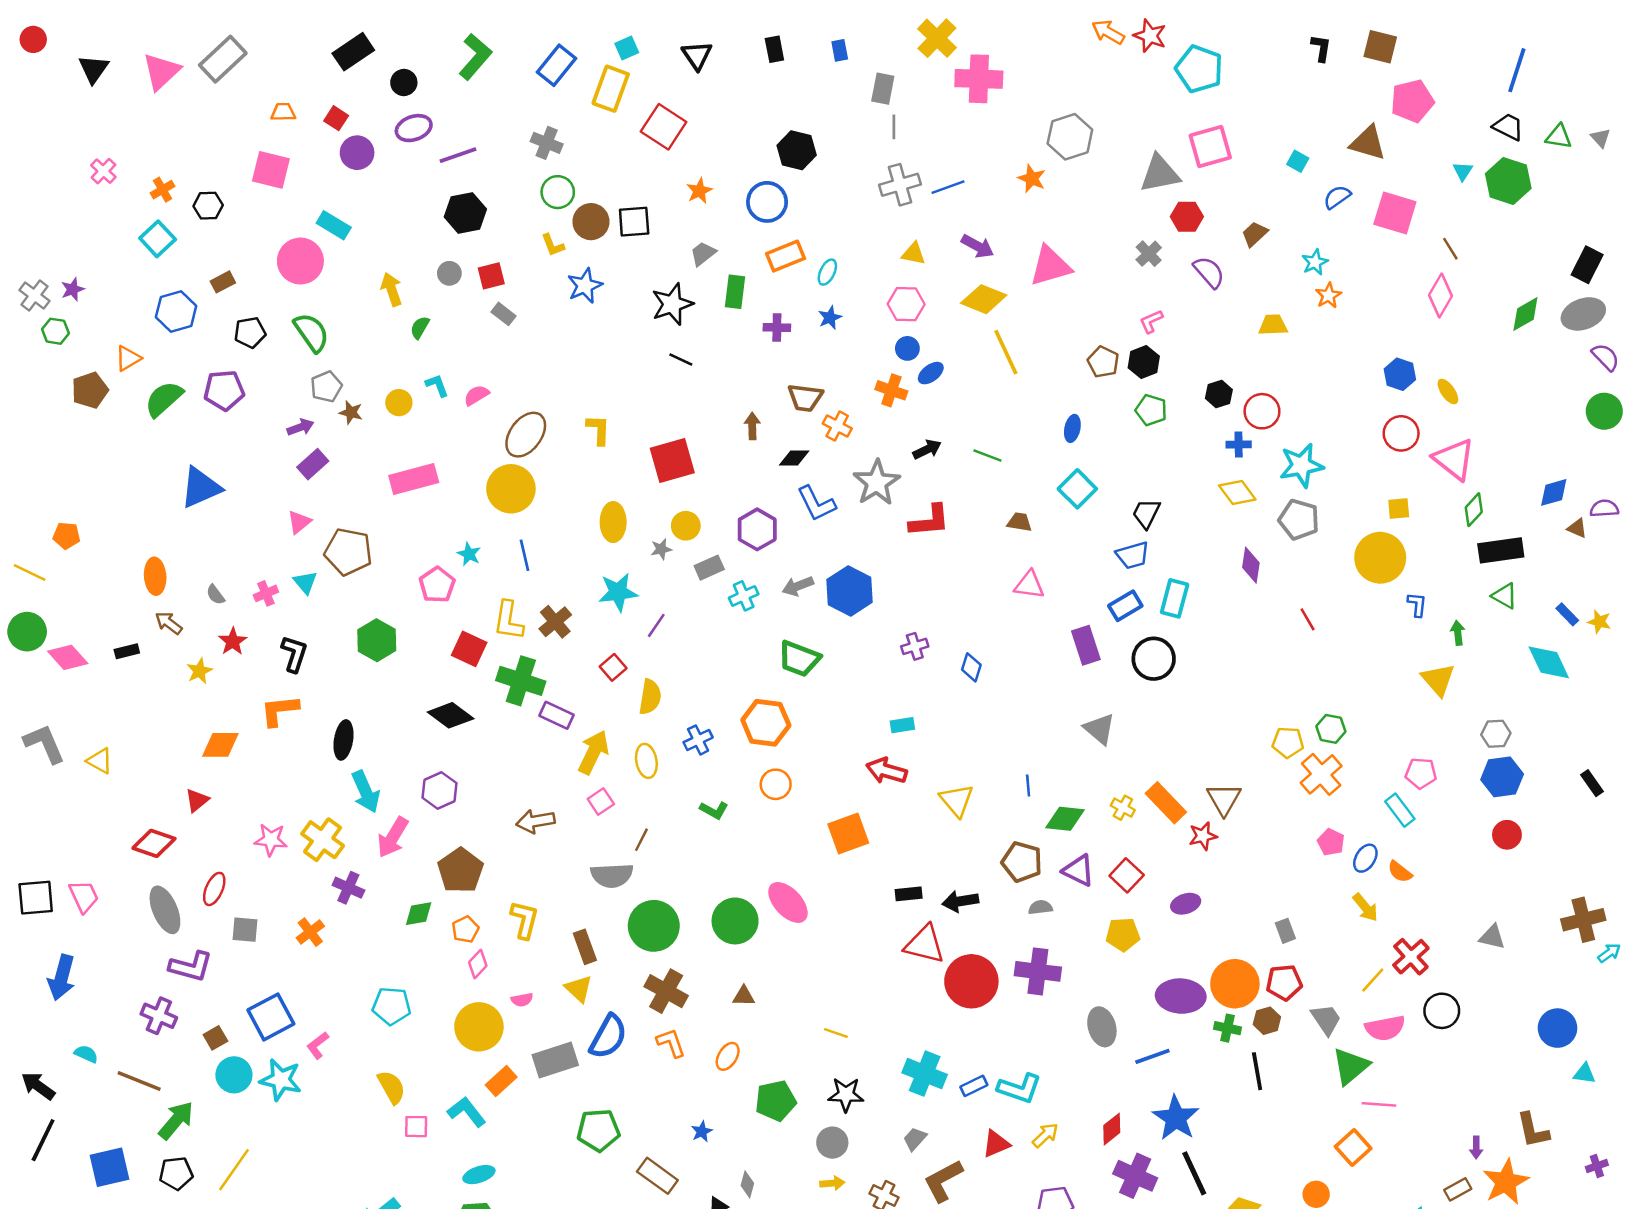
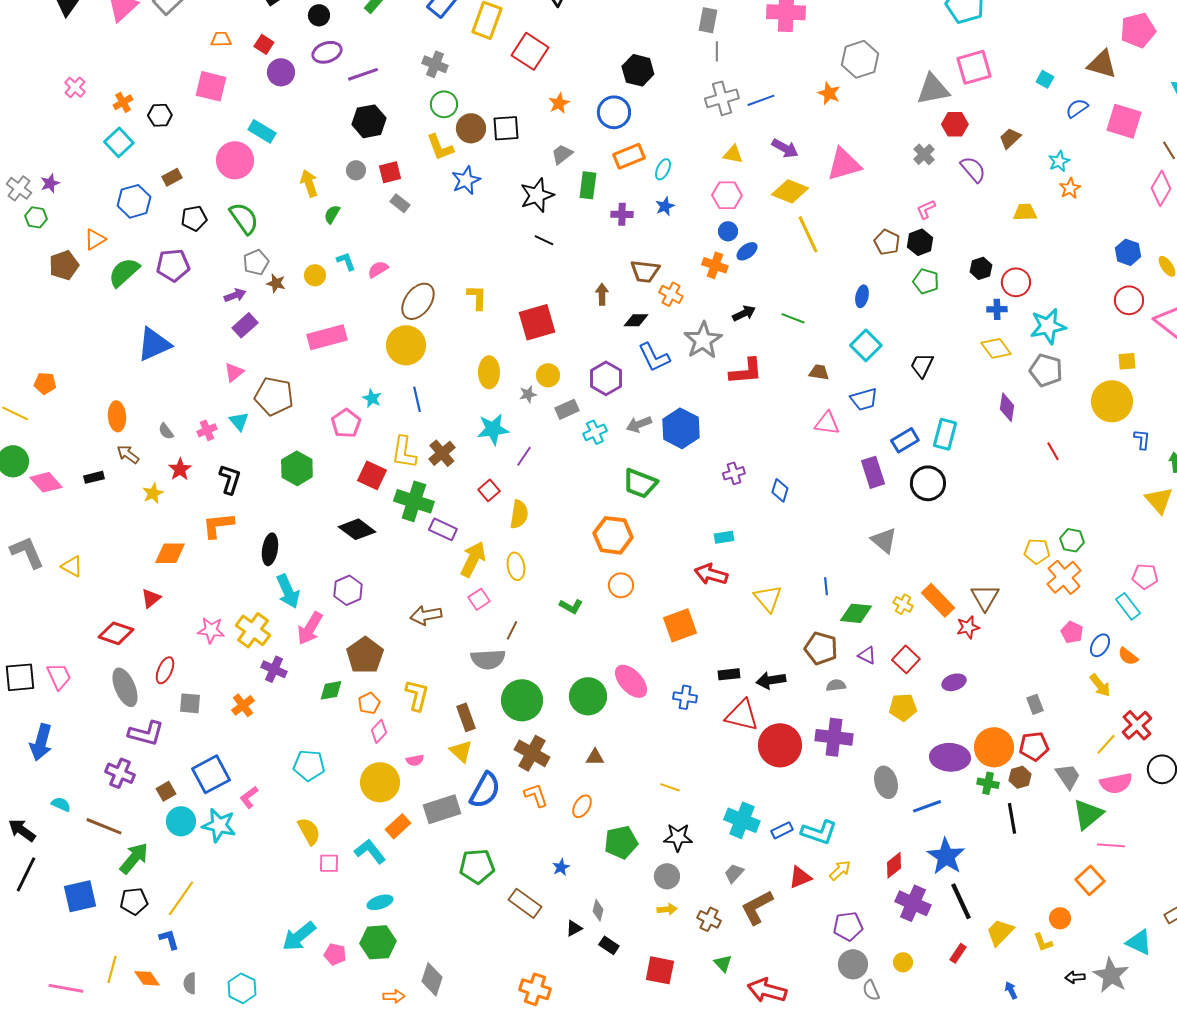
yellow L-shape: (553, 245) -> (440, 147), size x1.4
blue trapezoid: (1133, 555) -> (864, 399), moved
blue cross: (698, 740) -> (685, 697), moved, turned 35
purple triangle: (1079, 870) -> (867, 655), size x0.7

